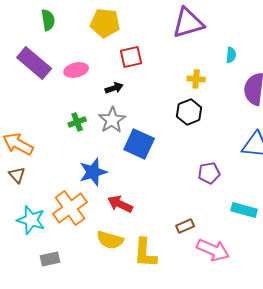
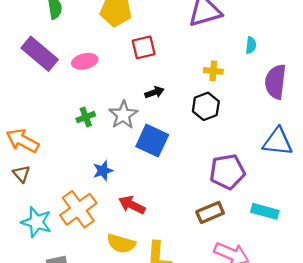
black arrow: (114, 88) -> (154, 92), moved
blue star: (93, 172) -> (103, 171), size x0.7
purple pentagon: (209, 173) -> (227, 172), size x1.5
brown rectangle: (185, 226) -> (210, 212), moved, size x1.4

